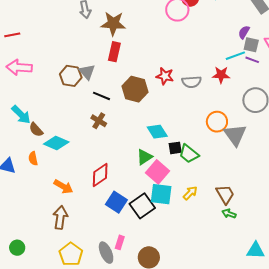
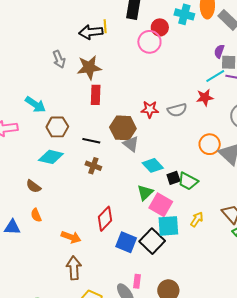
gray triangle: (87, 72) -> (131, 144), moved
cyan arrow: (21, 115) -> (35, 104), moved
cyan diamond: (56, 143) -> (51, 157), moved

